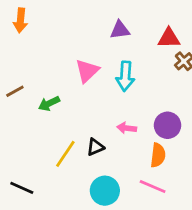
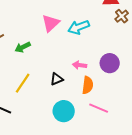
cyan arrow: (125, 76) -> (79, 27), turned 65
yellow line: (65, 154) -> (23, 83), moved
orange semicircle: (158, 155) -> (88, 85), moved

